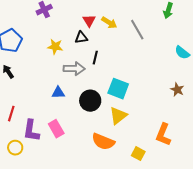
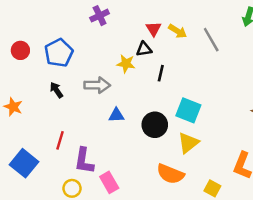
yellow star: (55, 47) -> (126, 64), moved
gray arrow: (74, 69) -> (97, 85), moved
pink rectangle: (56, 129) -> (109, 182), moved
yellow circle: (15, 148) -> (72, 188), moved

